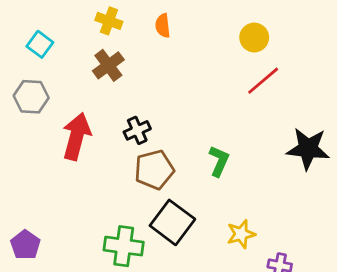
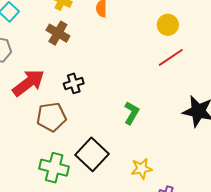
brown cross: (108, 65) -> (58, 33), turned -30
red arrow: (76, 136) -> (28, 83), turned 32
brown pentagon: (154, 170) -> (51, 117), moved

